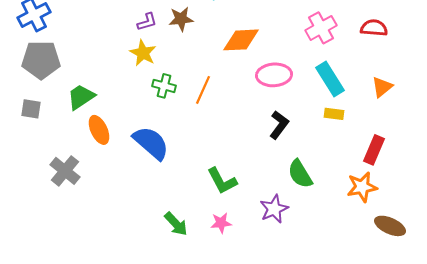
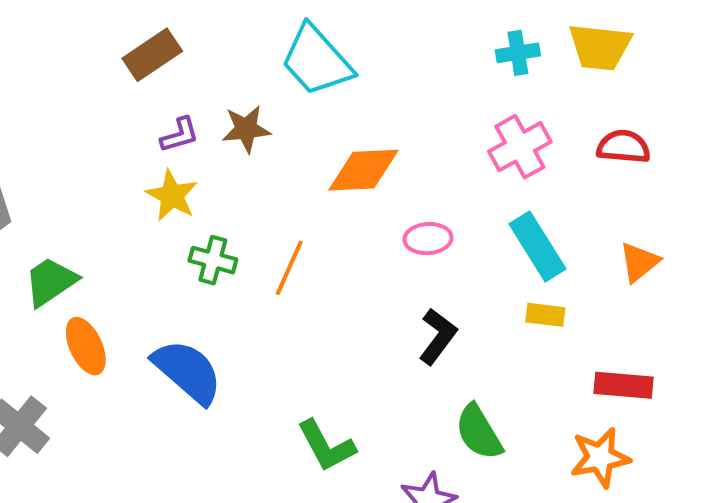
pink ellipse: (274, 75) -> (428, 239), size x0.7
red rectangle: (374, 150) -> (624, 385), turned 72

